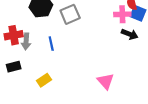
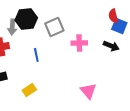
pink cross: (122, 14) -> (79, 43), moved
gray arrow: (26, 41) -> (12, 27), moved

